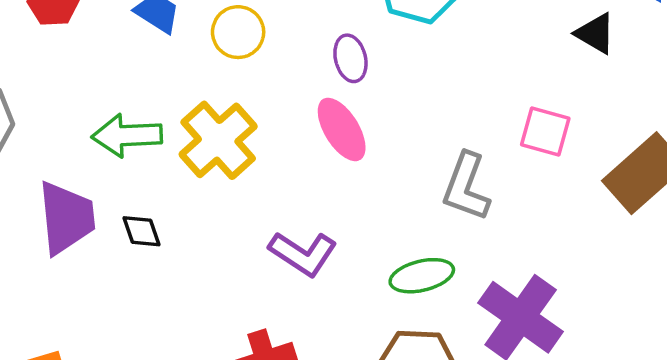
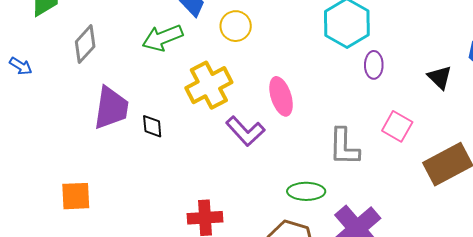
purple ellipse: (350, 58) -> (374, 65), moved
green arrow: (127, 135) -> (163, 38), moved, turned -33
gray L-shape: (466, 187) -> (344, 147), turned -33
purple L-shape: (303, 254) -> (245, 131), moved

